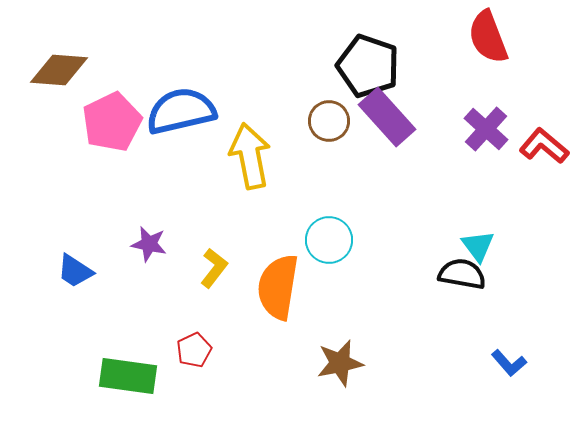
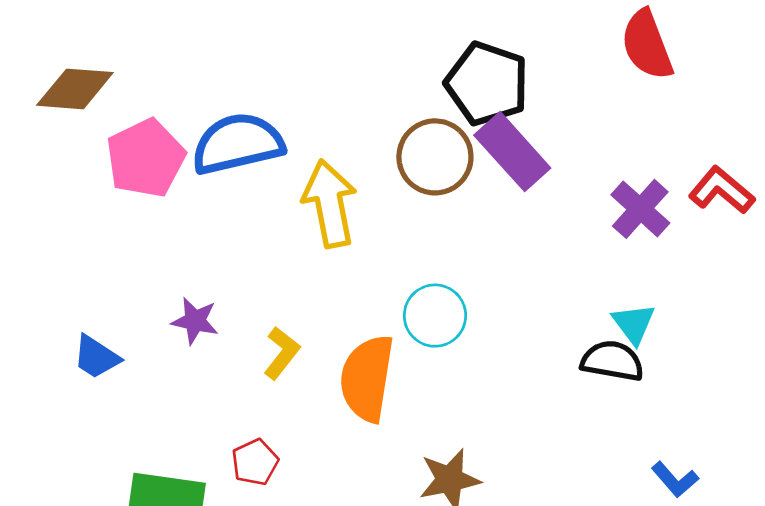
brown circle: (329, 121) -> (435, 157), size x1.4
purple cross: (486, 129) -> (640, 209), moved

